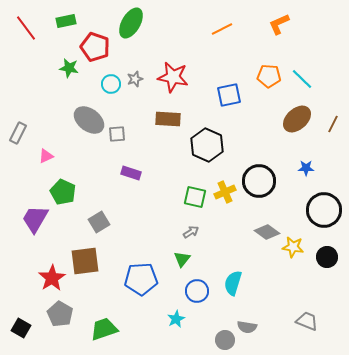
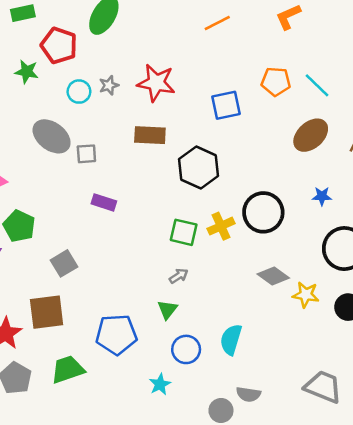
gray trapezoid: (307, 321) -> (323, 387), size x1.4
green trapezoid: (104, 329) -> (68, 369), moved

